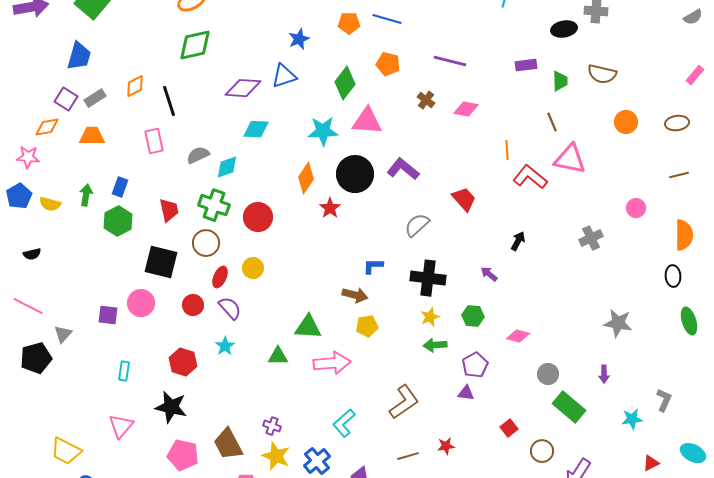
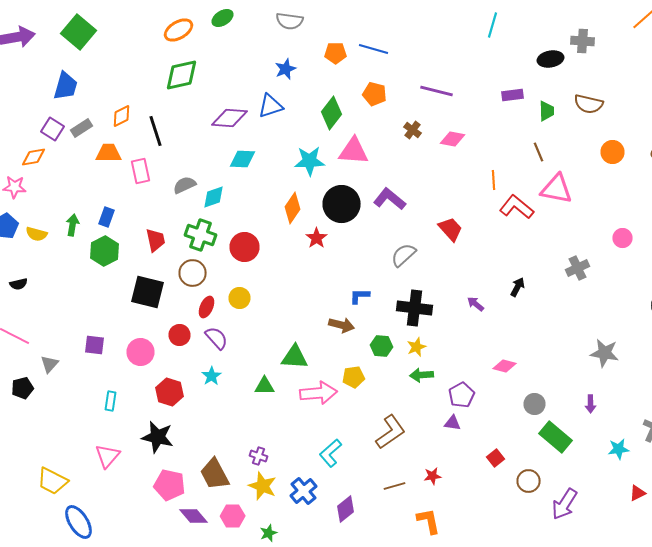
orange trapezoid: (92, 136) -> (108, 153), moved
black arrow: (518, 241) -> (518, 287), moved
pink circle: (141, 303) -> (140, 352), moved
green hexagon: (473, 316) -> (382, 346), moved
yellow pentagon: (367, 326) -> (354, 377), moved
black pentagon: (36, 358) -> (22, 388), size x0.7

